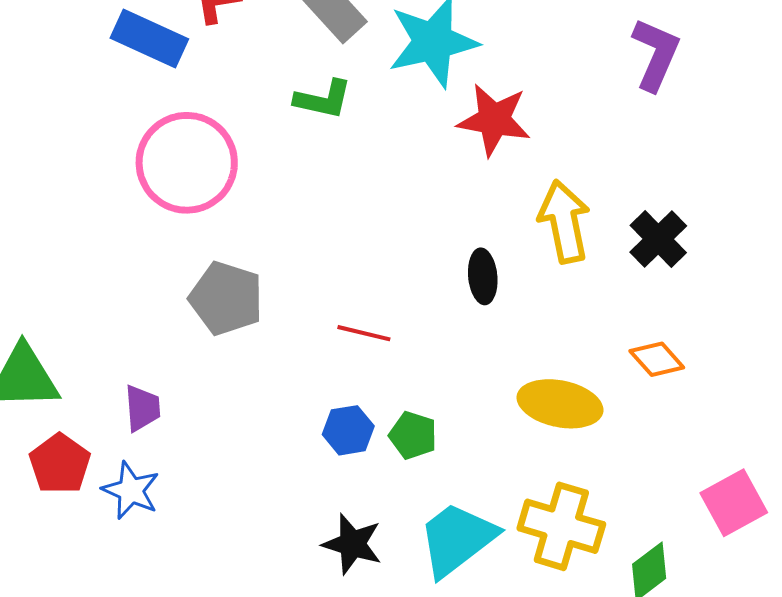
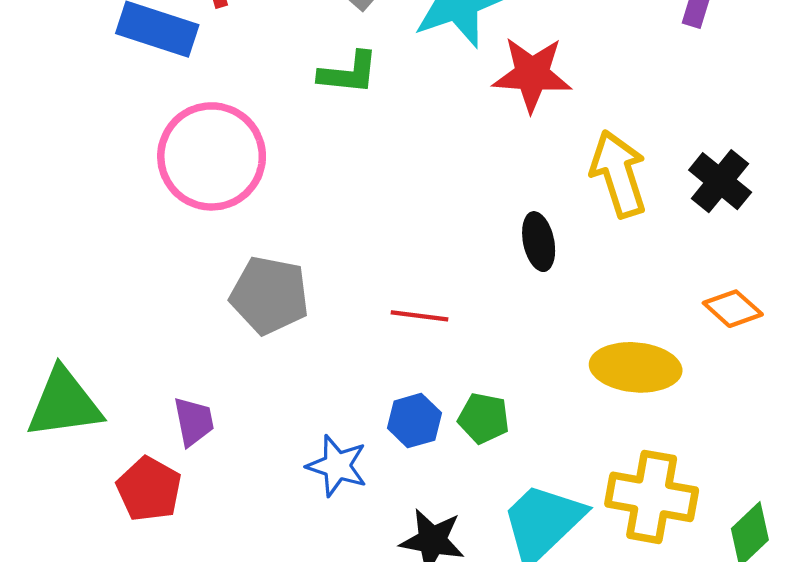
red pentagon: (60, 464) -> (149, 489), moved
blue star: (131, 490) -> (337, 466), moved

